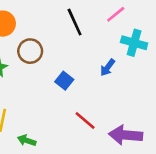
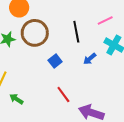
black line: (75, 22) -> (76, 32), moved
brown circle: (30, 51) -> (35, 33), size x1.4

